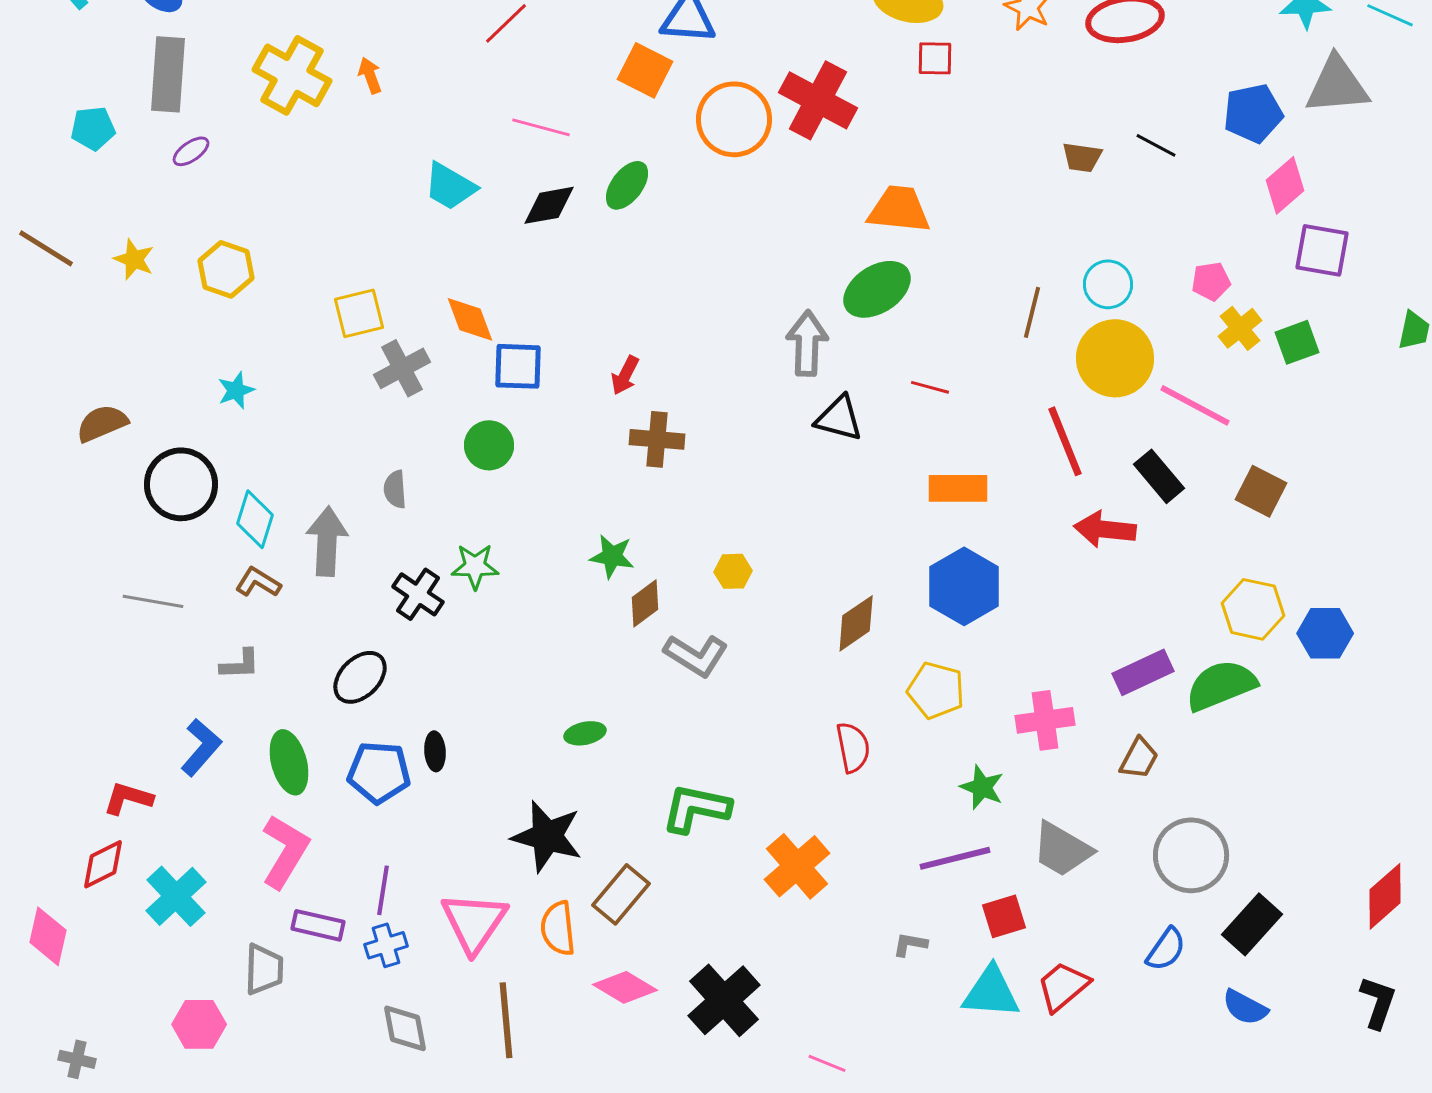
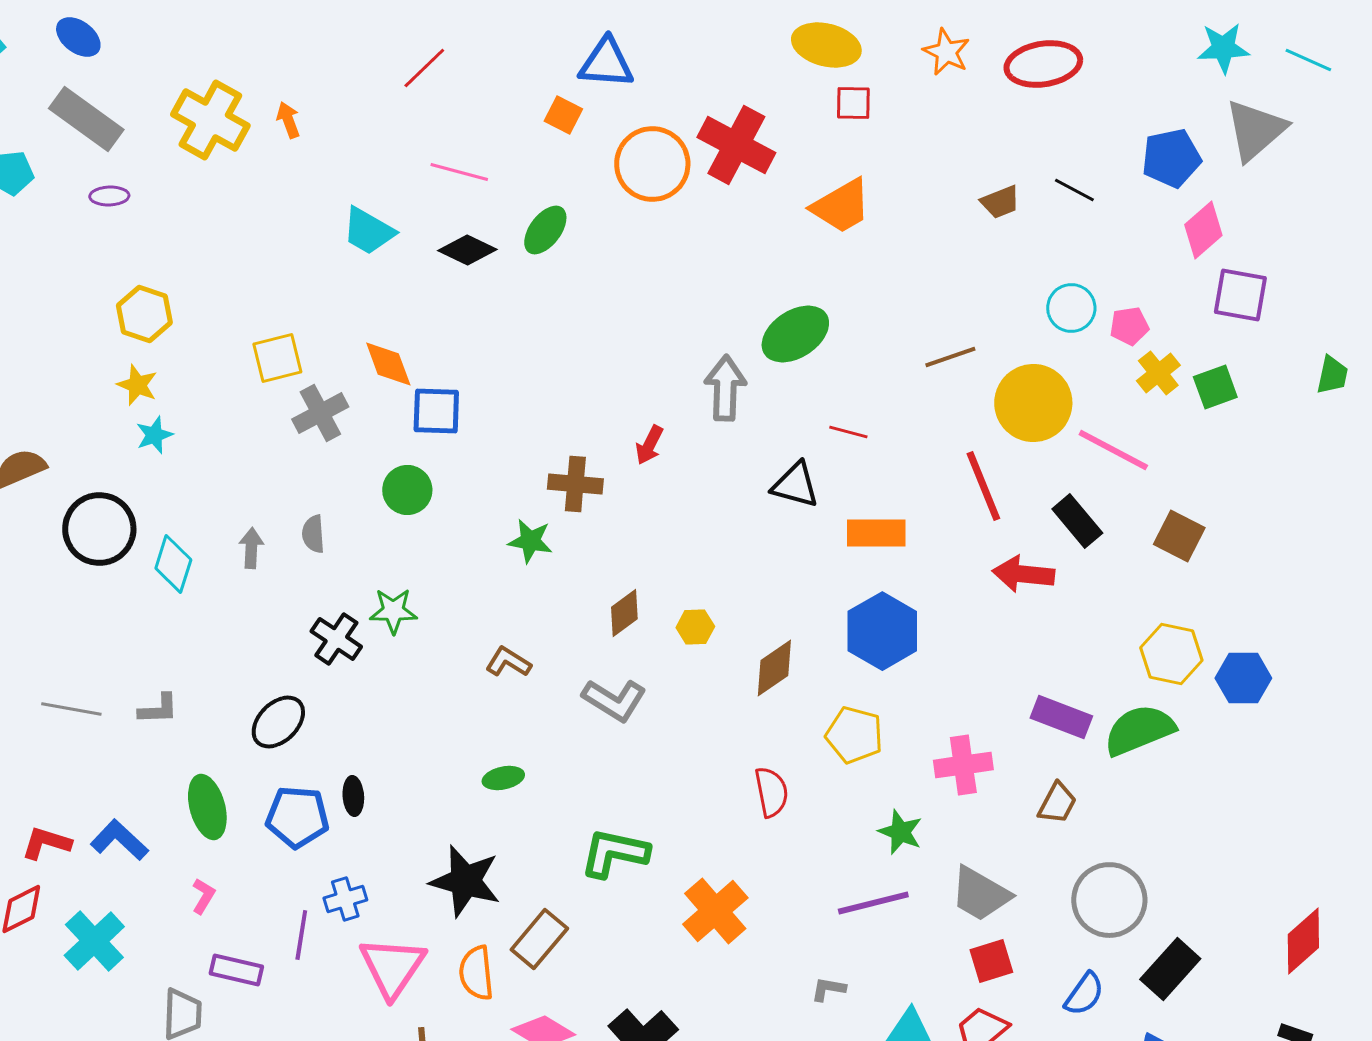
orange square: (645, 70) -> (563, 115), size x0.7
gray rectangle: (168, 74) -> (86, 119), turned -58
gray triangle: (1337, 85) -> (1255, 130), turned -36
purple ellipse: (191, 151) -> (109, 196), turned 33
brown trapezoid: (1082, 157) -> (1000, 202), turned -30
black diamond: (549, 205) -> (467, 250), turned 36
orange trapezoid: (899, 209) -> (841, 206), moved, turned 144
yellow star: (134, 259) -> (137, 385), moved
cyan circle: (1108, 284) -> (1071, 308), moved
brown line: (1032, 312) -> (950, 357), turned 57
red arrow: (625, 375) -> (649, 445), moved
black triangle: (839, 418) -> (795, 485), moved
gray arrow: (327, 541) -> (251, 548), moved, size x0.6
green star: (612, 556) -> (530, 541), moved
yellow hexagon: (733, 571) -> (695, 627), moved
brown L-shape: (258, 582) -> (508, 662), moved
gray line: (153, 601) -> (71, 709), moved
brown diamond: (645, 603) -> (624, 613), moved
purple rectangle: (1143, 672) -> (1061, 717), turned 46
blue L-shape: (201, 747) -> (119, 840), moved, turned -88
pink L-shape: (285, 851) -> (203, 896), size x0.5
red square: (1004, 916) -> (991, 961), moved
blue cross: (386, 945) -> (345, 899), moved

